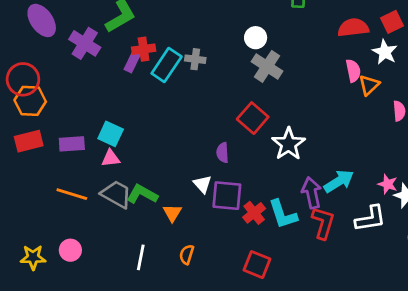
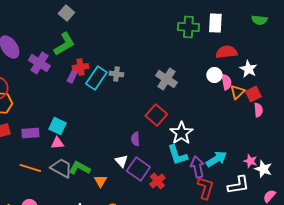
red square: (392, 22) -> (253, 94), moved
white circle: (256, 38) -> (214, 75), moved
purple square: (227, 196) -> (138, 169), turned 30
cyan L-shape: (283, 214) -> (177, 155), moved

